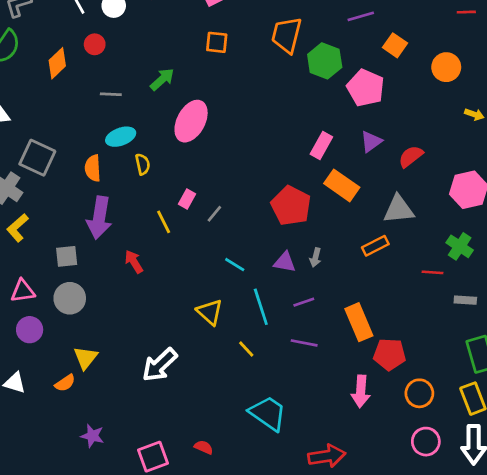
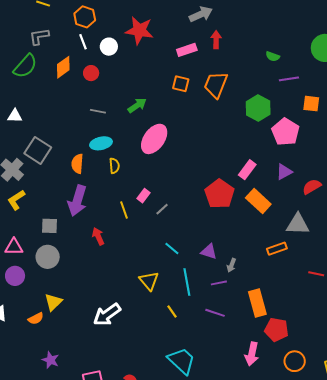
orange trapezoid: (287, 35) -> (216, 85), moved
orange square: (395, 45) -> (311, 104), turned -36
orange diamond: (57, 63) -> (63, 67), moved
red pentagon: (291, 206) -> (220, 194), moved
gray arrow: (315, 257) -> (231, 265), moved

